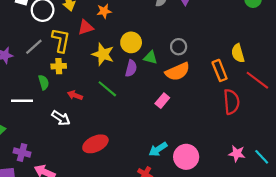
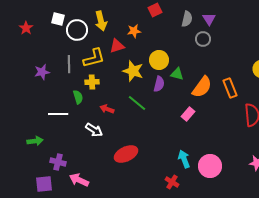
yellow L-shape: (61, 40) -> (94, 58), turned 65
gray line: (34, 47) -> (69, 64), turned -48
gray circle: (179, 47) -> (203, 39), moved
orange rectangle: (220, 70) -> (230, 88), moved
orange semicircle: (177, 72) -> (202, 87), turned -30
cyan arrow: (158, 149) -> (184, 159), turned 102

